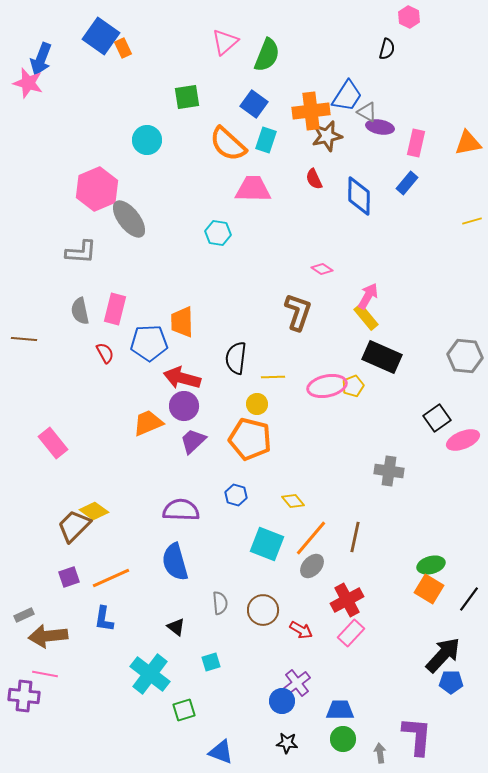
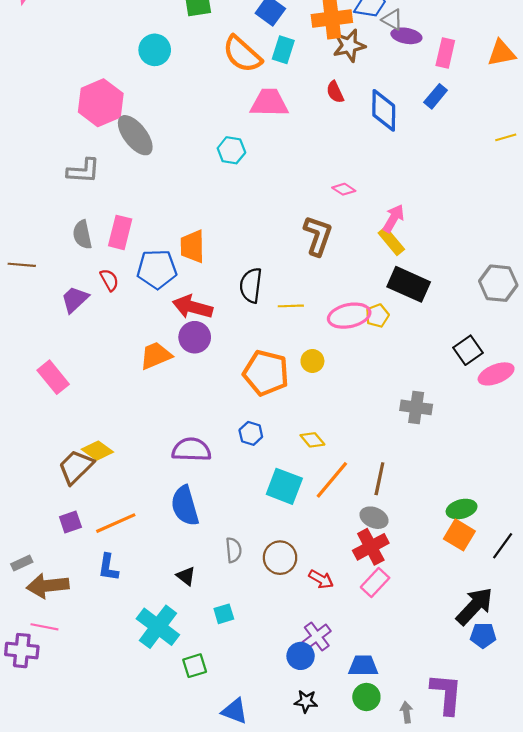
yellow circle: (257, 404) -> (312, 361), moved
purple trapezoid: (193, 441) -> (75, 299), moved
gray ellipse: (312, 566) -> (374, 518), moved, turned 70

